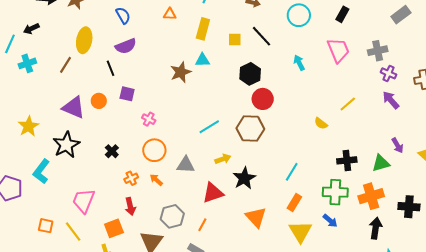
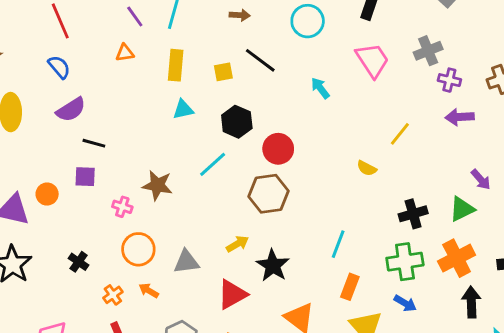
black line: (110, 68) -> (94, 143), moved, turned -42
brown star: (181, 72) -> (157, 185), moved, turned -30
black hexagon: (250, 74) -> (237, 122), moved
purple arrow: (391, 100) -> (460, 117), turned -42
cyan line: (209, 127) -> (213, 164), moved

